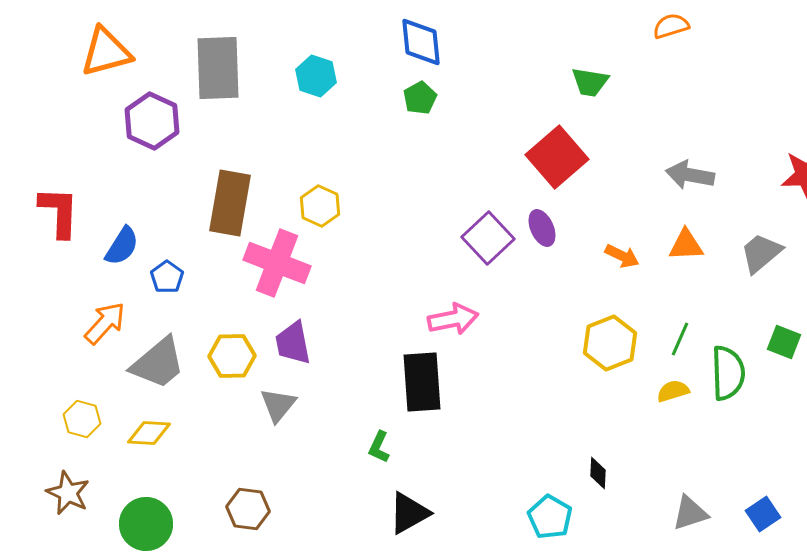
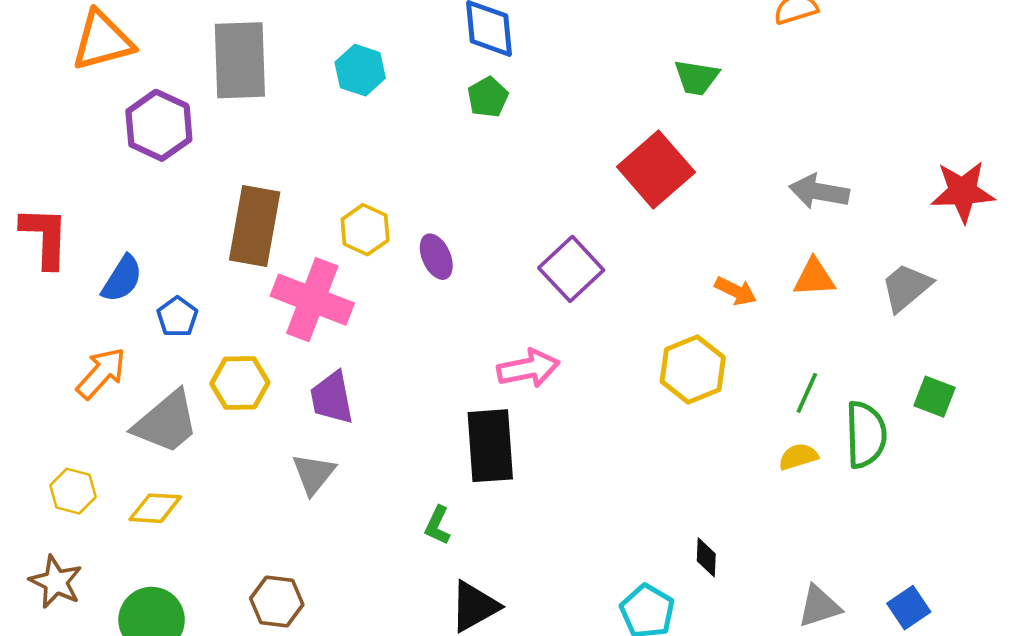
purple ellipse: (542, 228) -> (436, 257), moved
yellow hexagon: (610, 343) -> (693, 370), moved
yellow hexagon: (232, 356) -> (240, 383), moved

